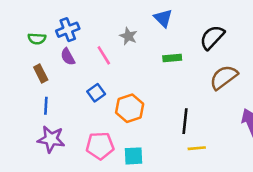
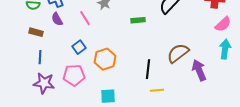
brown rectangle: (41, 73) -> (36, 32), turned -48
brown semicircle: (224, 77) -> (178, 53), moved
pink pentagon: (100, 146) -> (74, 75), moved

